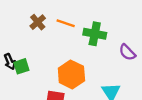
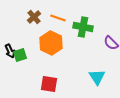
orange hexagon: (71, 74) -> (51, 43), moved

